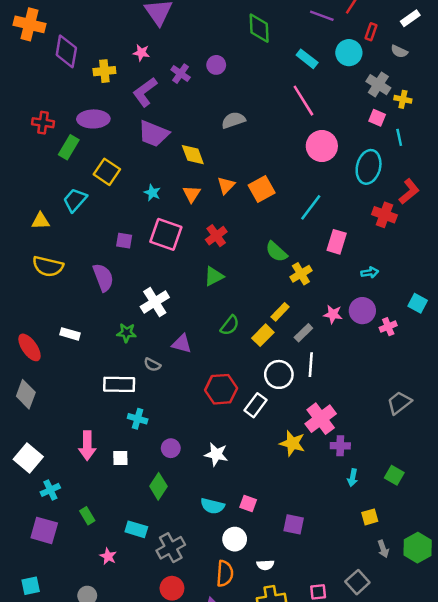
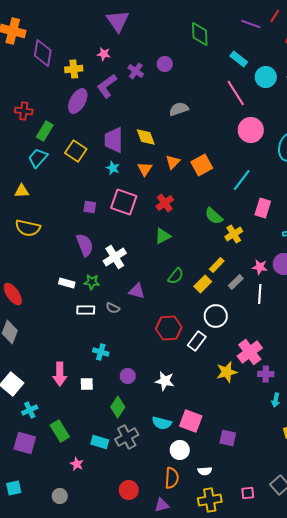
cyan circle: (349, 53) -> (266, 77), moved
purple ellipse: (93, 119) -> (78, 101), moved, turned -60
purple trapezoid: (154, 134) -> (114, 140), moved, turned 68
cyan trapezoid: (75, 200) -> (38, 158), moved
purple semicircle: (103, 277) -> (85, 245), moved
white rectangle: (70, 334) -> (67, 283), moved
white line: (311, 365) -> (260, 294), moved
white rectangle: (119, 384) -> (86, 310), moved, size x0.7
yellow star: (292, 443) -> (227, 372), turned -30
pink square: (248, 503) -> (191, 421), size x1.6
green rectangle: (87, 516) -> (60, 431), size x1.5
gray cross: (171, 548) -> (127, 437), moved

